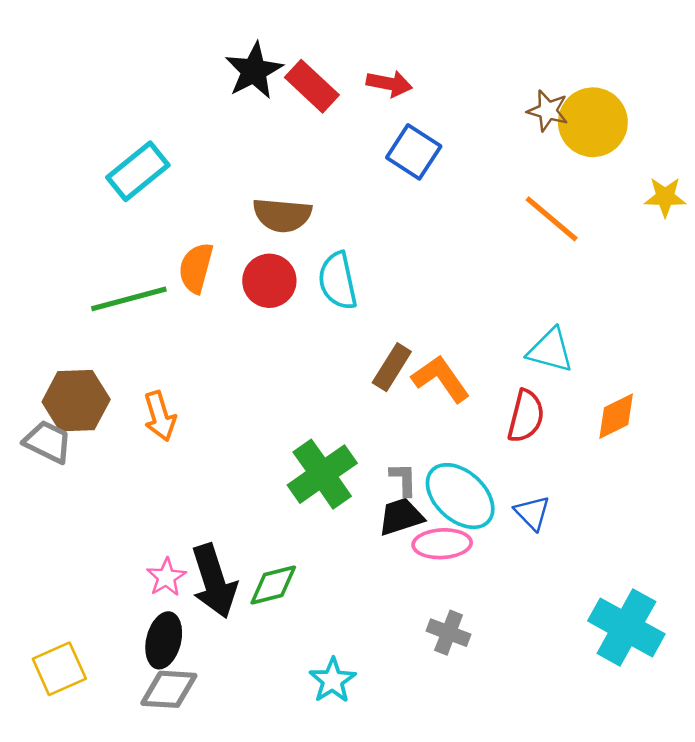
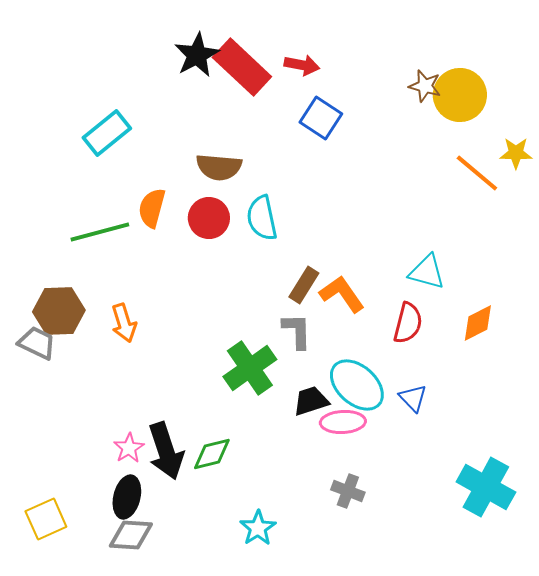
red rectangle: (312, 86) -> (242, 67), size x1.4
orange line: (552, 219) -> (477, 173), moved
gray L-shape: (403, 479) -> (297, 331), moved, size x1.4

